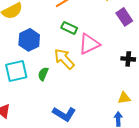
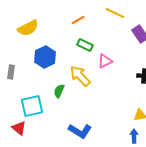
pink triangle: (89, 44) -> (105, 61), size x0.7
cyan square: (16, 71) -> (32, 106), moved

